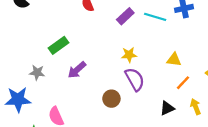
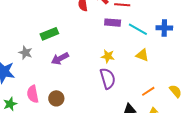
purple rectangle: (125, 16) -> (113, 23), turned 35
yellow triangle: (174, 60) -> (142, 55), moved
brown circle: (111, 99) -> (56, 98), moved

